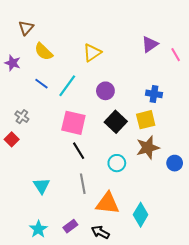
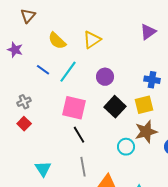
yellow semicircle: (44, 52) -> (57, 41), moved
gray cross: (22, 117) -> (24, 102), turned 32
red square: (12, 139) -> (24, 124), moved
cyan circle: (117, 163) -> (126, 147), moved

